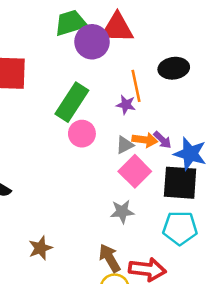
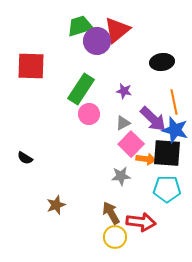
red triangle: (117, 28) -> (117, 30), turned -40
orange line: (136, 86) -> (174, 102), moved
orange arrow: (145, 140) -> (146, 159), moved
purple arrow: (162, 140) -> (153, 119), size x1.8

